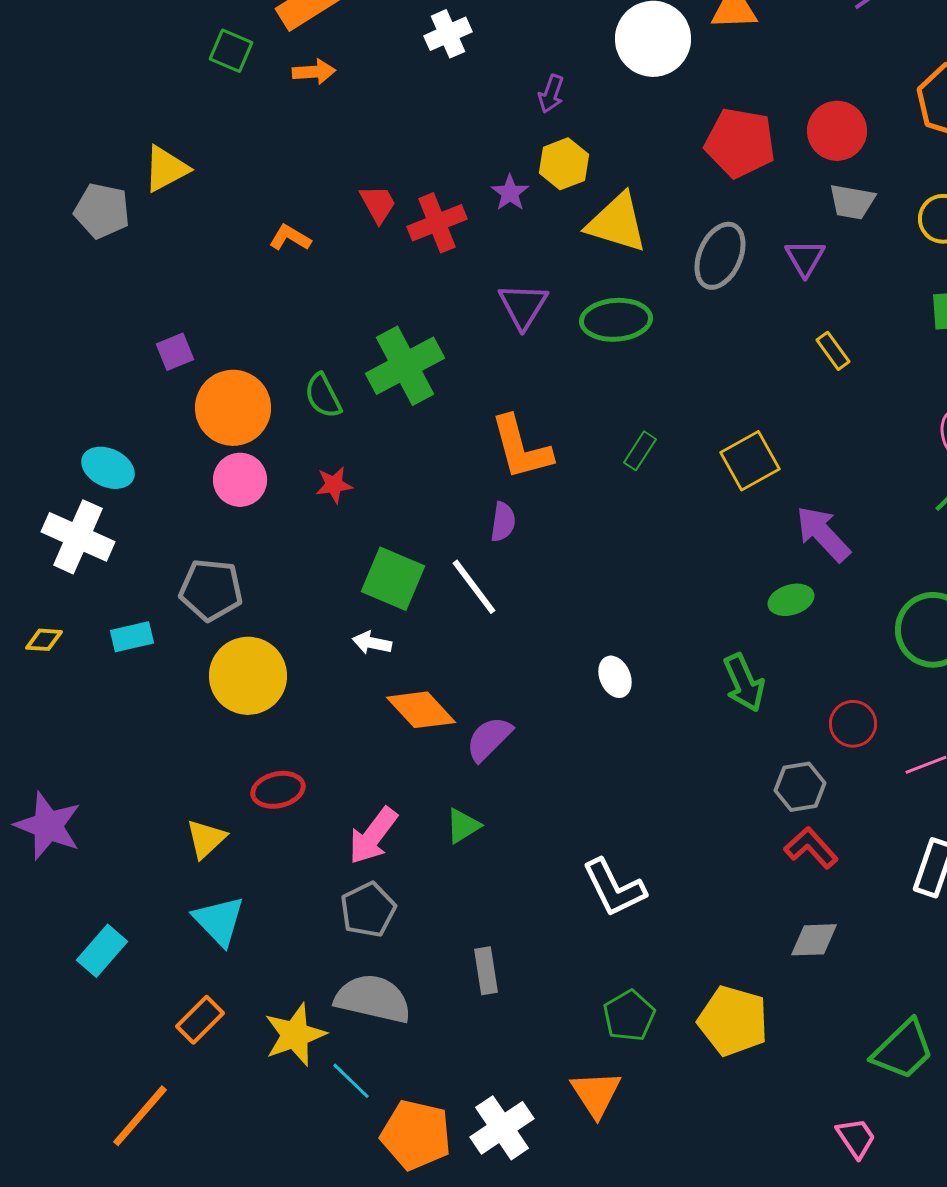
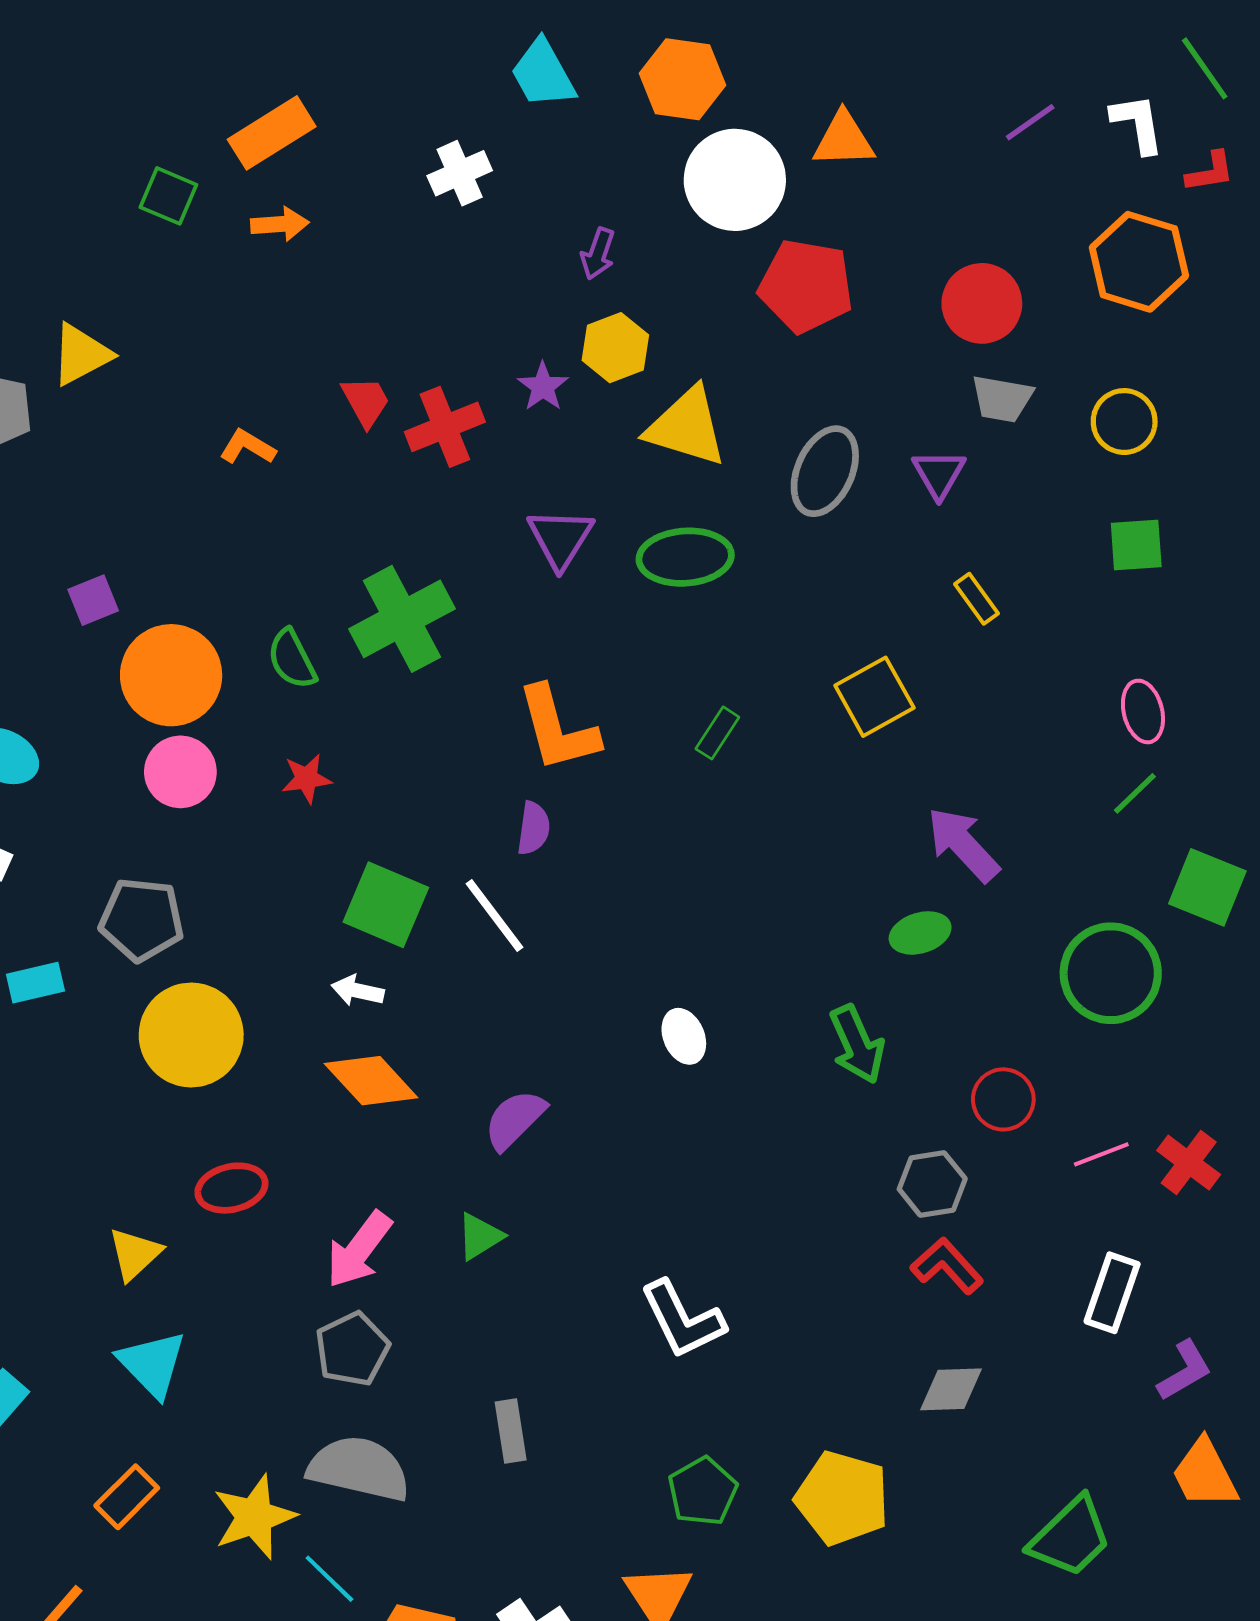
red pentagon: (740, 143) -> (806, 286), moved
yellow square: (750, 461) -> (874, 697), moved
orange diamond: (421, 710) -> (371, 1081), moved

